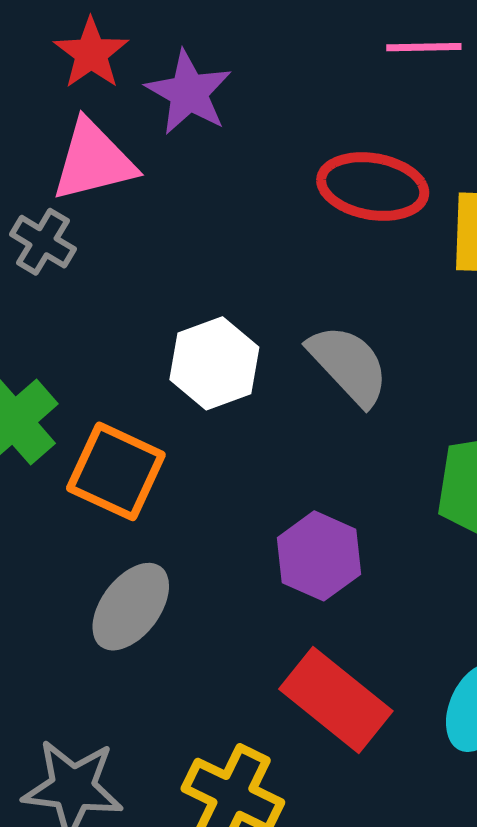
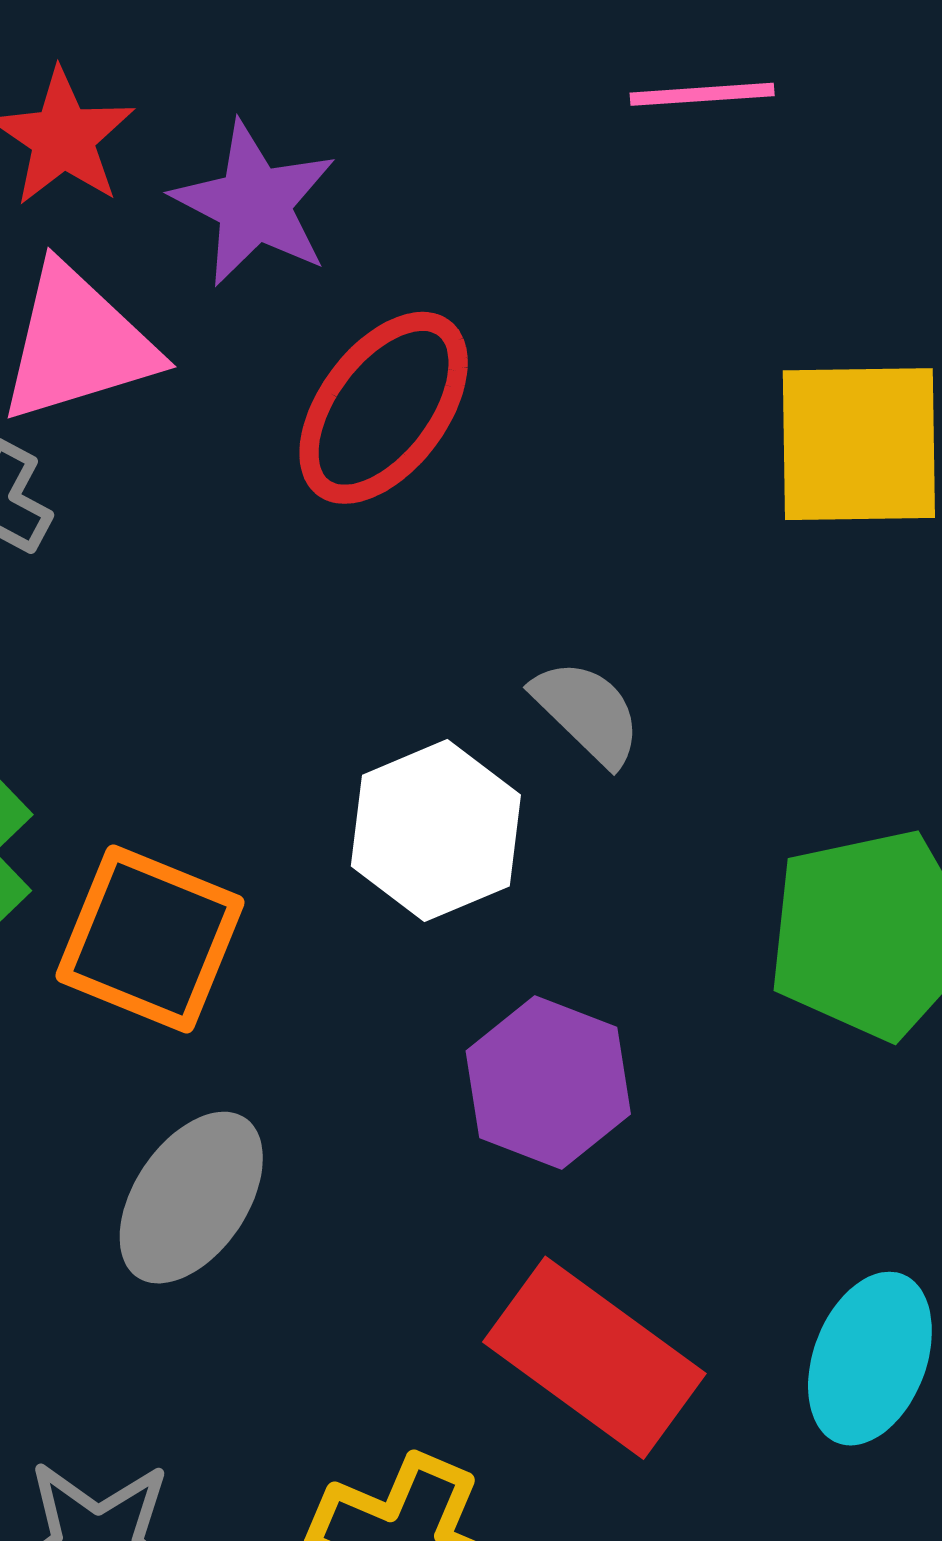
red ellipse: (373, 187) -> (384, 408), moved, turned -60
white hexagon: (214, 363) -> (436, 831), moved
gray semicircle: (349, 365) -> (587, 712), size x0.7

